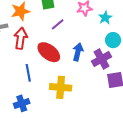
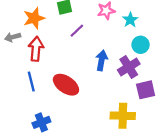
red ellipse: (49, 52) -> (66, 85), moved
blue line: (28, 73) -> (31, 81), moved
yellow cross: (61, 87) -> (123, 116), moved

